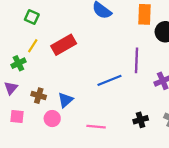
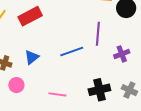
blue triangle: (65, 100) -> (32, 57), moved
black cross: (141, 120) -> (99, 90), size x1.5

